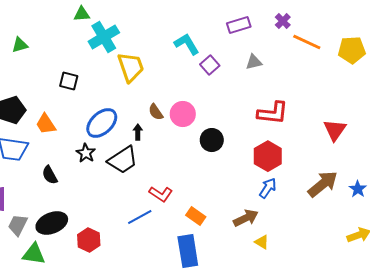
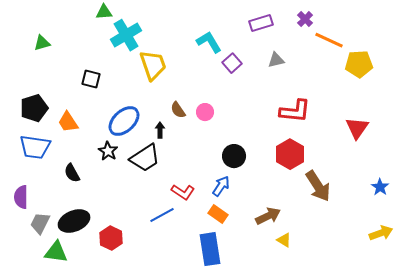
yellow pentagon: (352, 50) -> (359, 64), moved
pink circle: (183, 114) -> (205, 112), size x0.7
black circle: (212, 140) -> (234, 156), moved
brown arrow: (323, 184) -> (318, 186), moved, turned 96
blue arrow: (268, 188) -> (221, 186), moved

